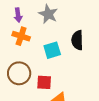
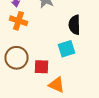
cyan square: (52, 50) -> (66, 49), moved

